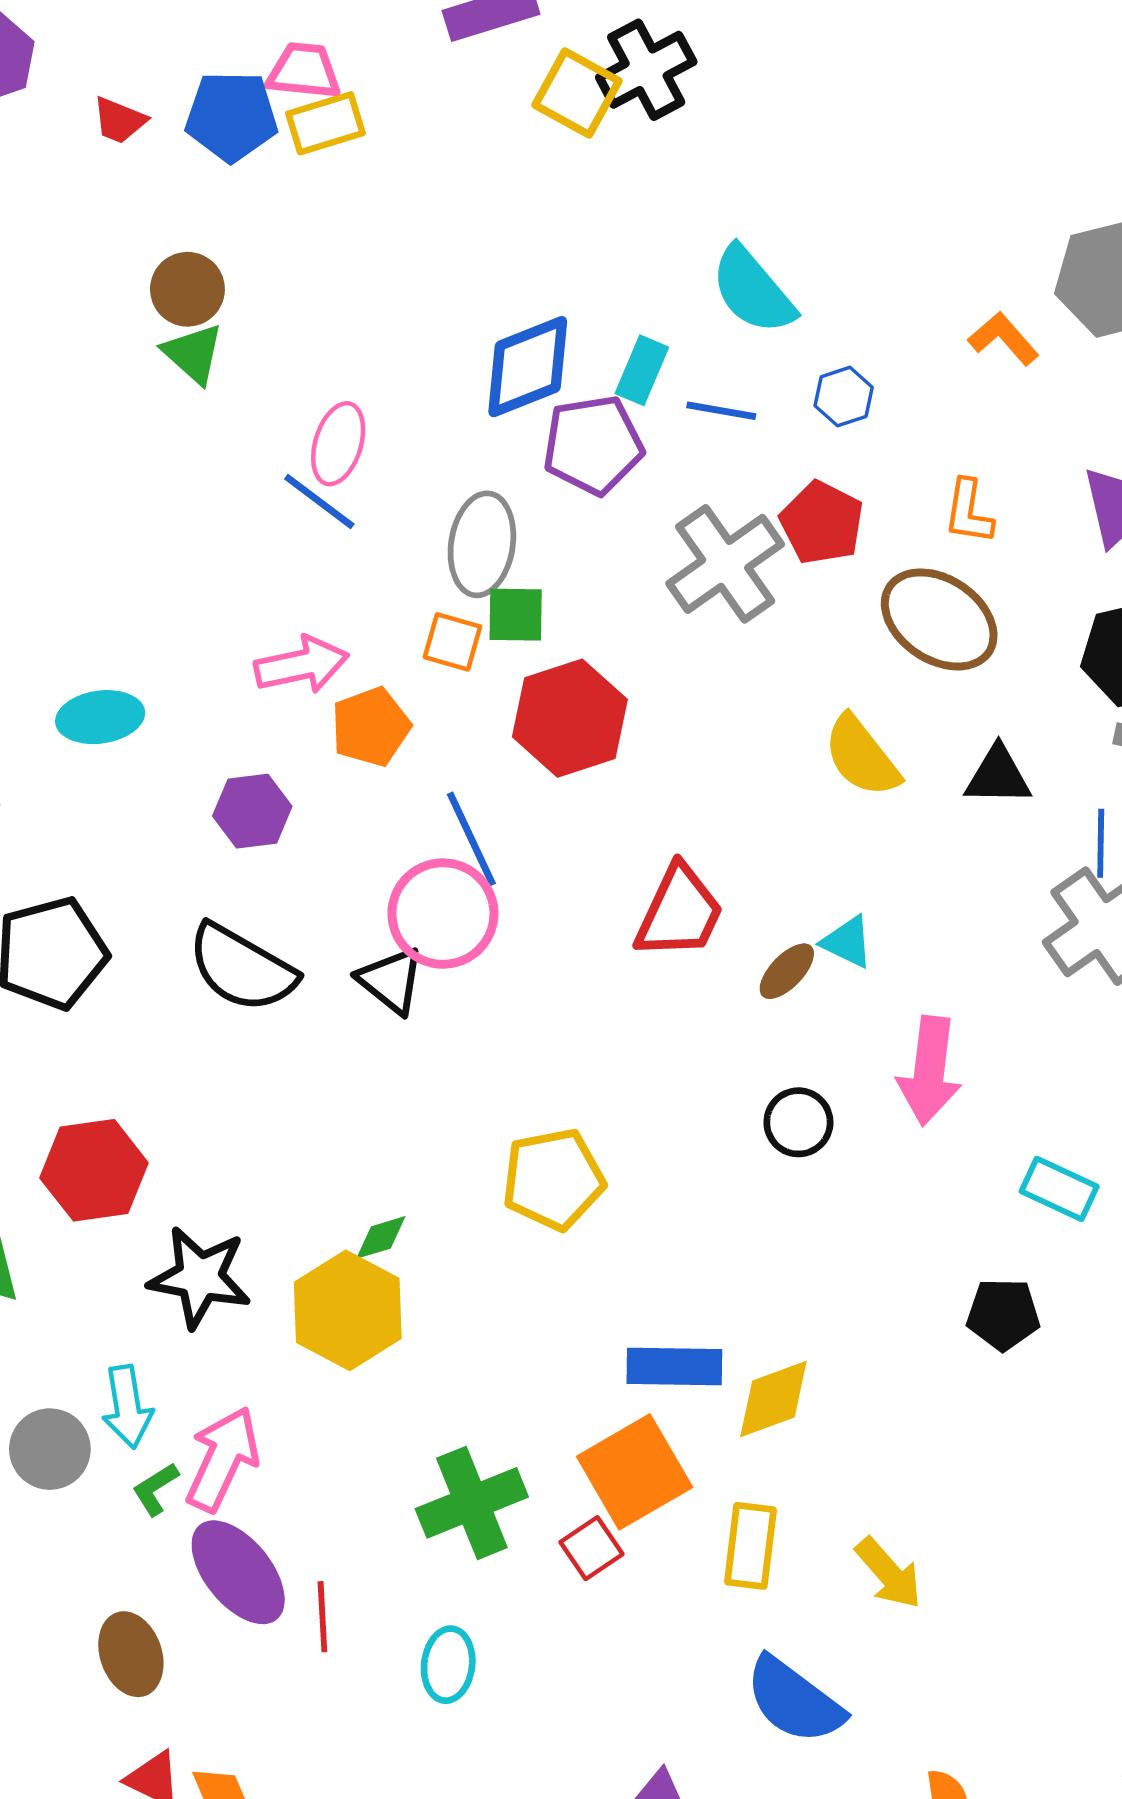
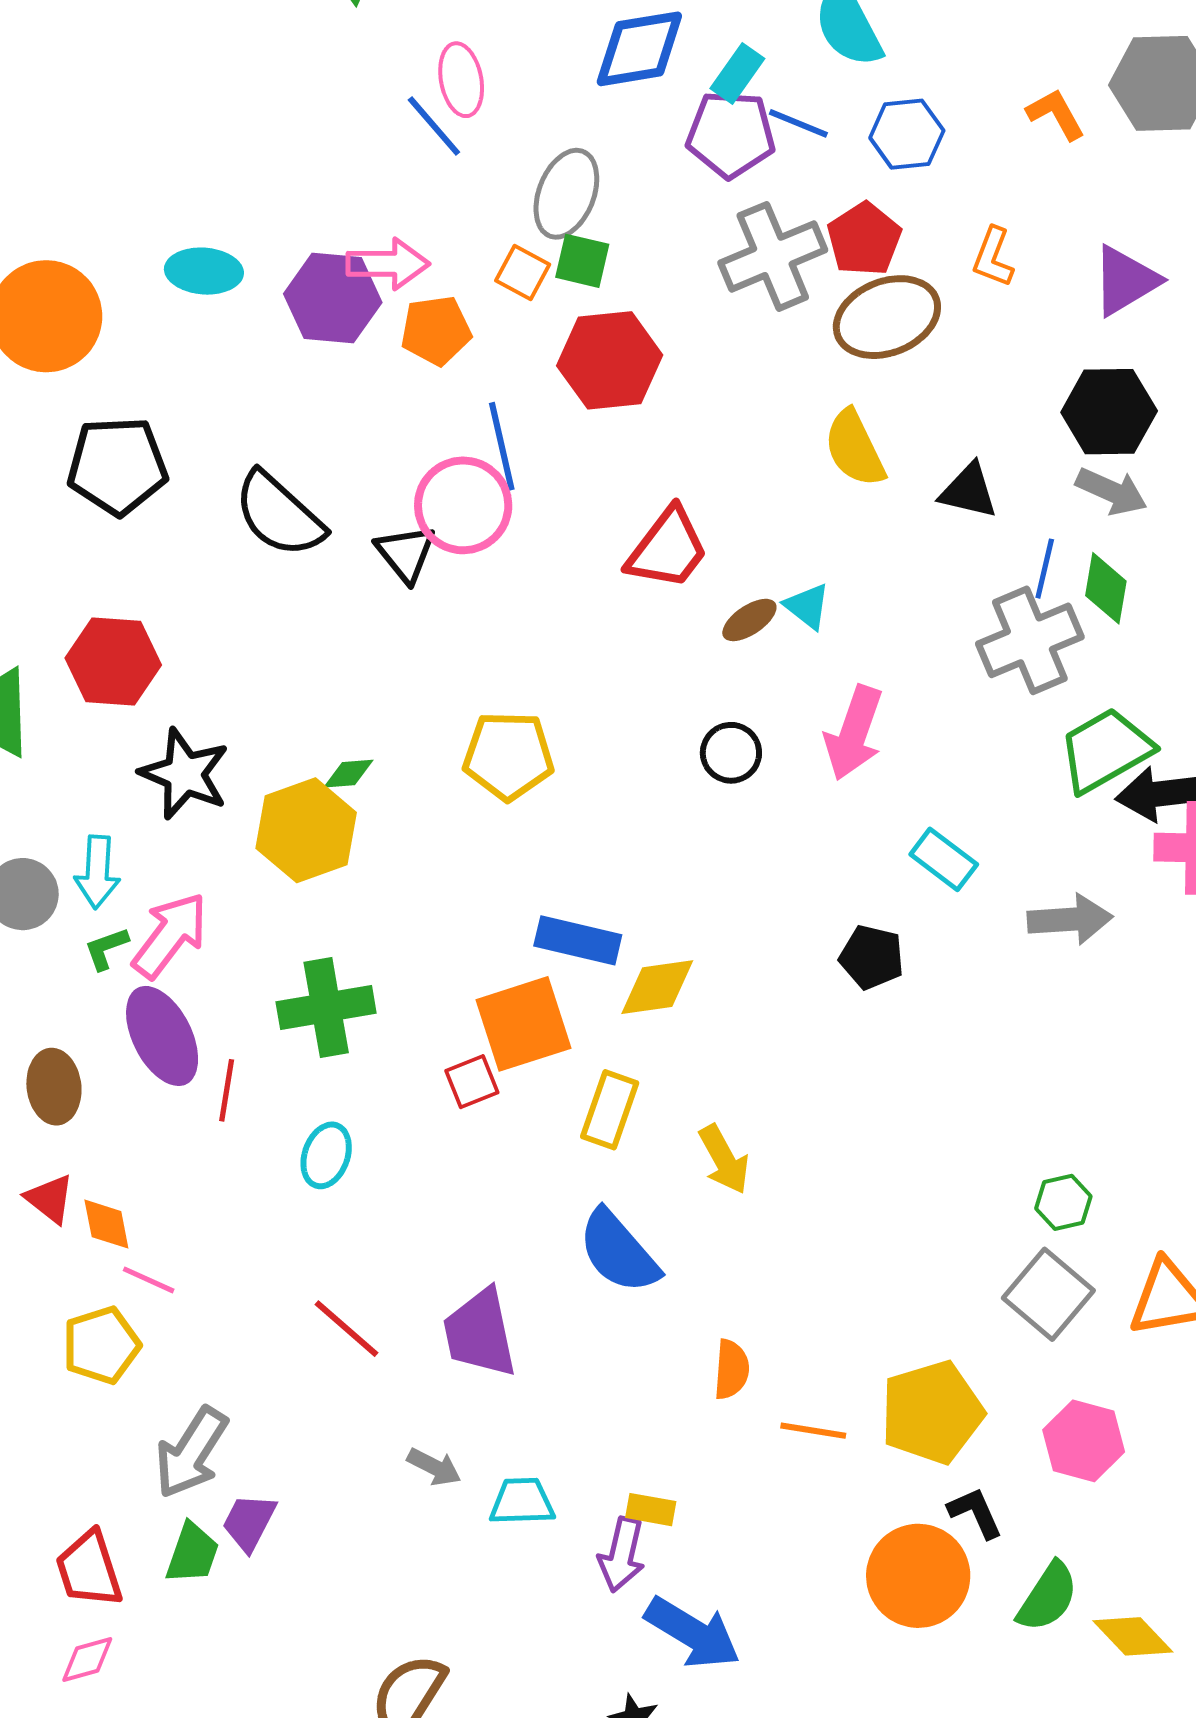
blue hexagon: (844, 397) -> (907, 134), size x1.4
pink ellipse: (338, 444) -> (461, 80), turned -40
purple pentagon: (593, 445) -> (731, 134), moved
brown ellipse: (939, 619) -> (887, 317), moved, turned -68
purple hexagon: (252, 811) -> (333, 298), moved, size x1.4
green cross: (472, 1503) -> (326, 1008), moved

